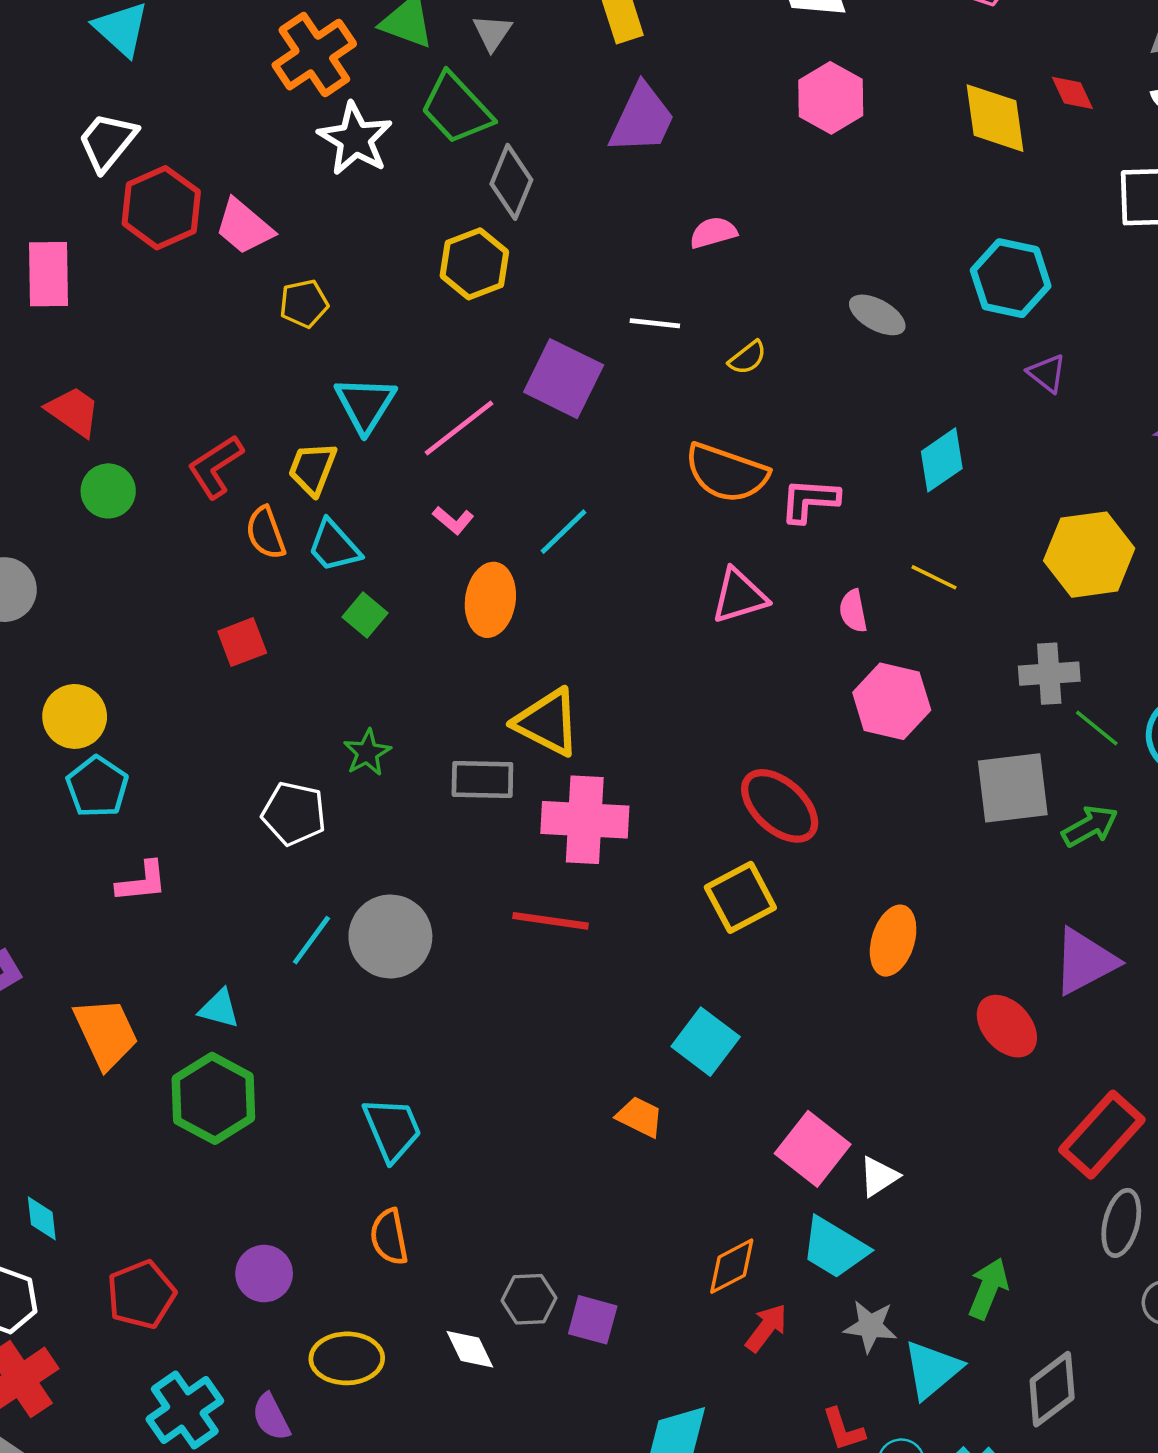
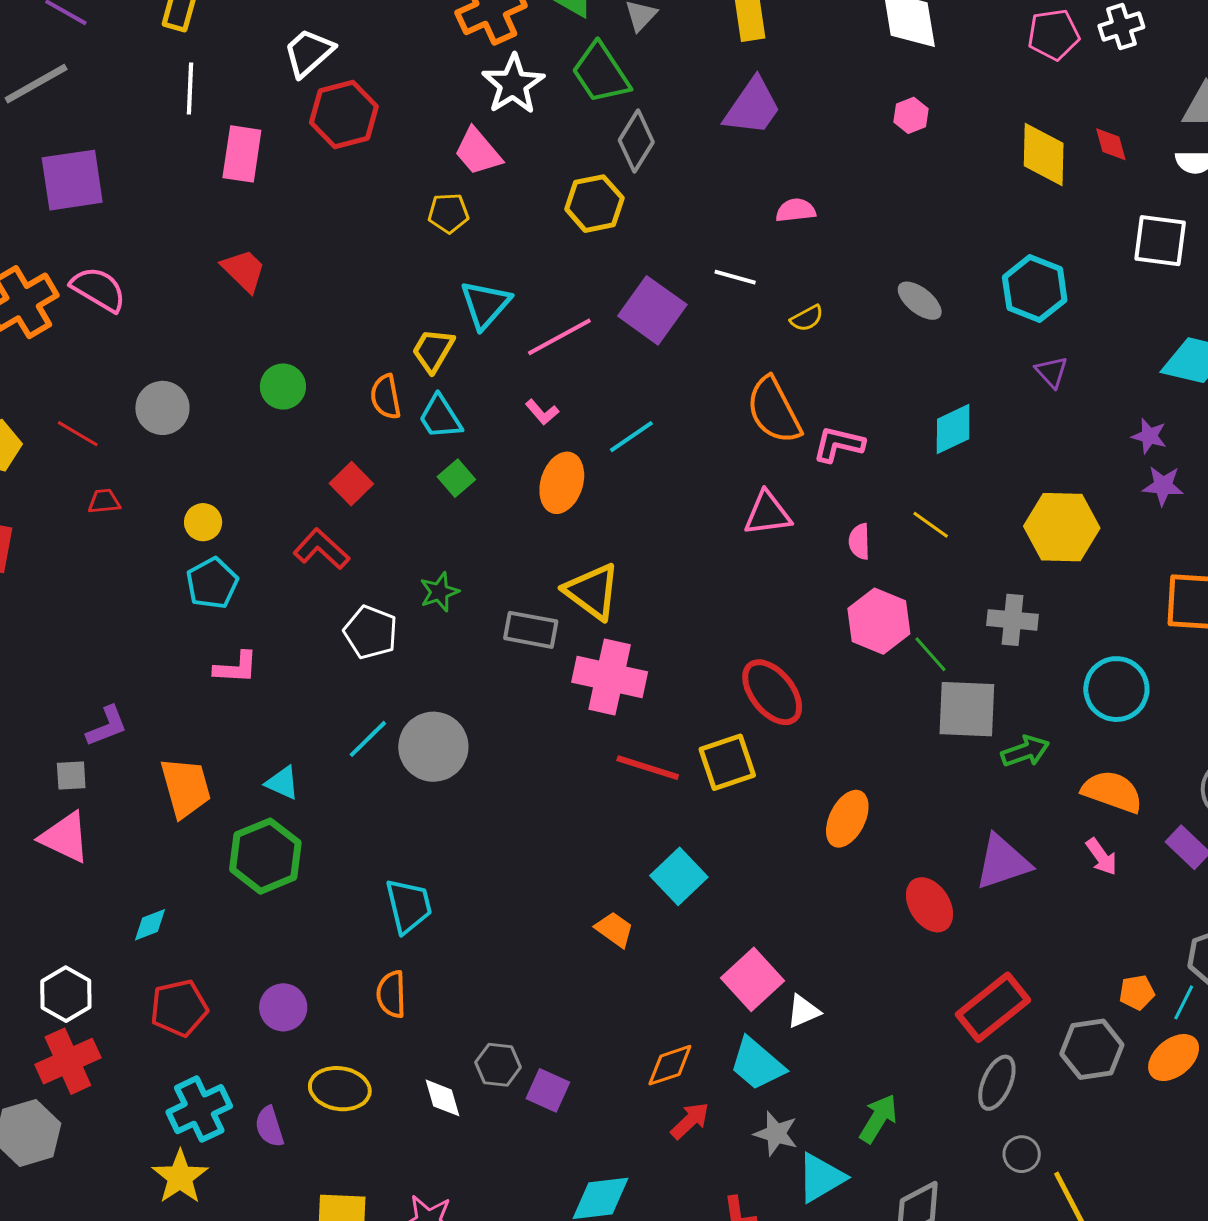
pink hexagon: (831, 98) -> (911, 115), size x0.6
pink trapezoid: (244, 227) -> (478, 152), moved
red L-shape: (215, 467) -> (321, 549), moved, turned 66
orange semicircle: (727, 473) -> (774, 410), turned 34
green circle: (108, 491) -> (283, 387), moved
red square: (242, 642) -> (351, 484), turned -33
yellow circle: (75, 716) -> (203, 522), size x0.7
green line: (1097, 728) -> (931, 654), moved
red line: (550, 921) -> (648, 768), moved
cyan diamond: (42, 1218) -> (150, 925), moved, turned 66

